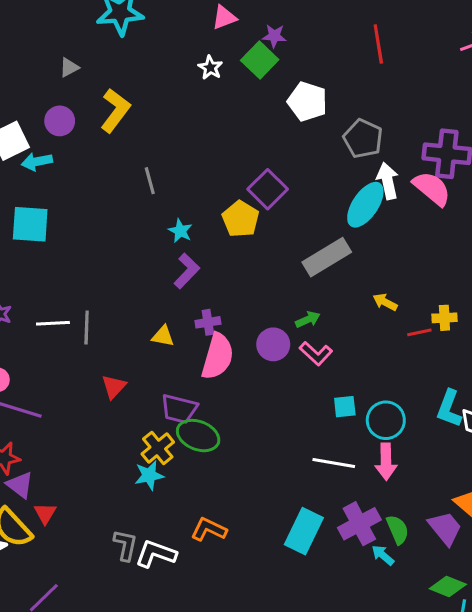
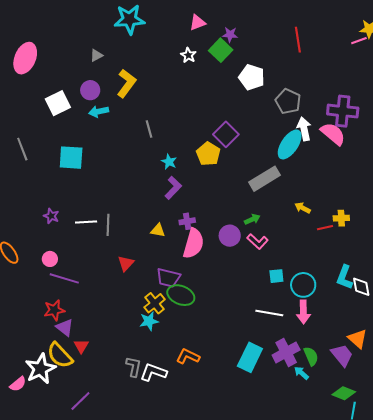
cyan arrow: (37, 162) -> (99, 111), moved

